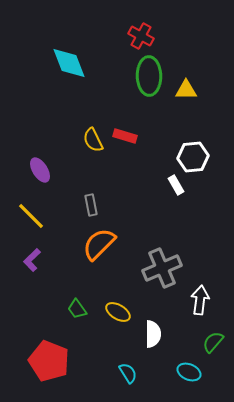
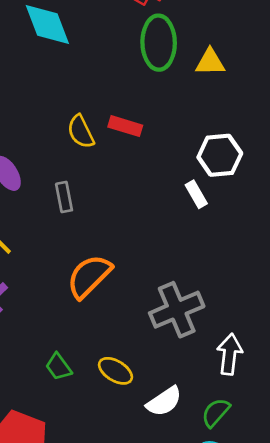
gray rectangle: (91, 205) -> (64, 197), moved
white semicircle: (153, 334) -> (164, 401), turned 56
green semicircle: (213, 342) -> (216, 413), moved

